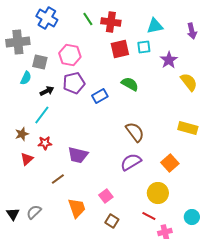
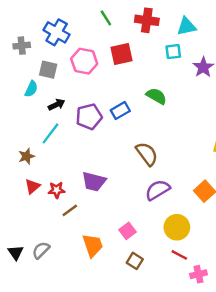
blue cross: (47, 18) -> (57, 32), moved
red cross: (111, 22) -> (147, 20), moved
gray cross: (18, 42) -> (22, 46), size x0.6
red square: (120, 49) -> (122, 54), moved
purple pentagon: (74, 83) -> (89, 117), moved
brown semicircle: (135, 132) -> (147, 154), moved
red star: (45, 143) -> (57, 190), moved
yellow circle: (158, 193) -> (177, 227), moved

